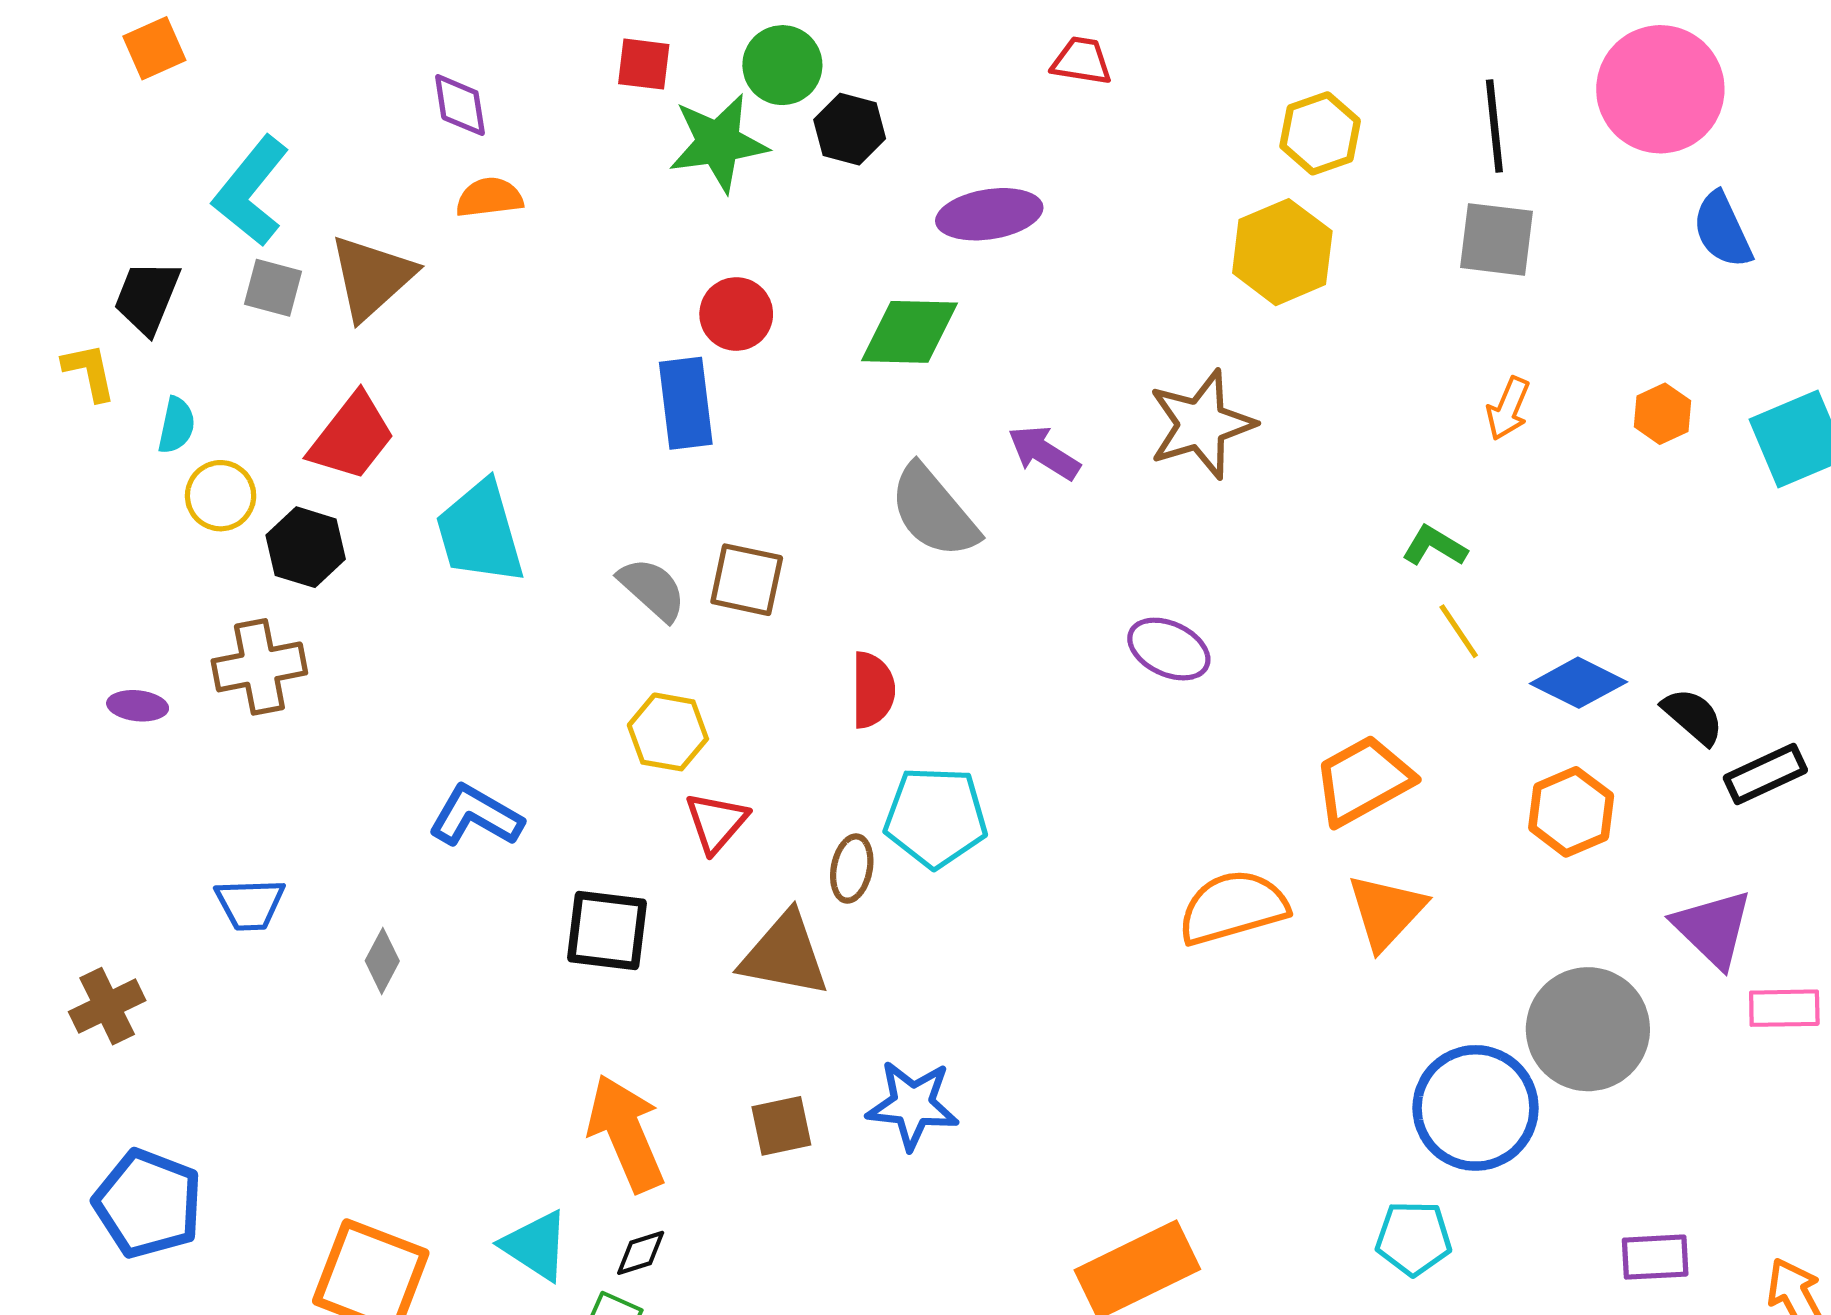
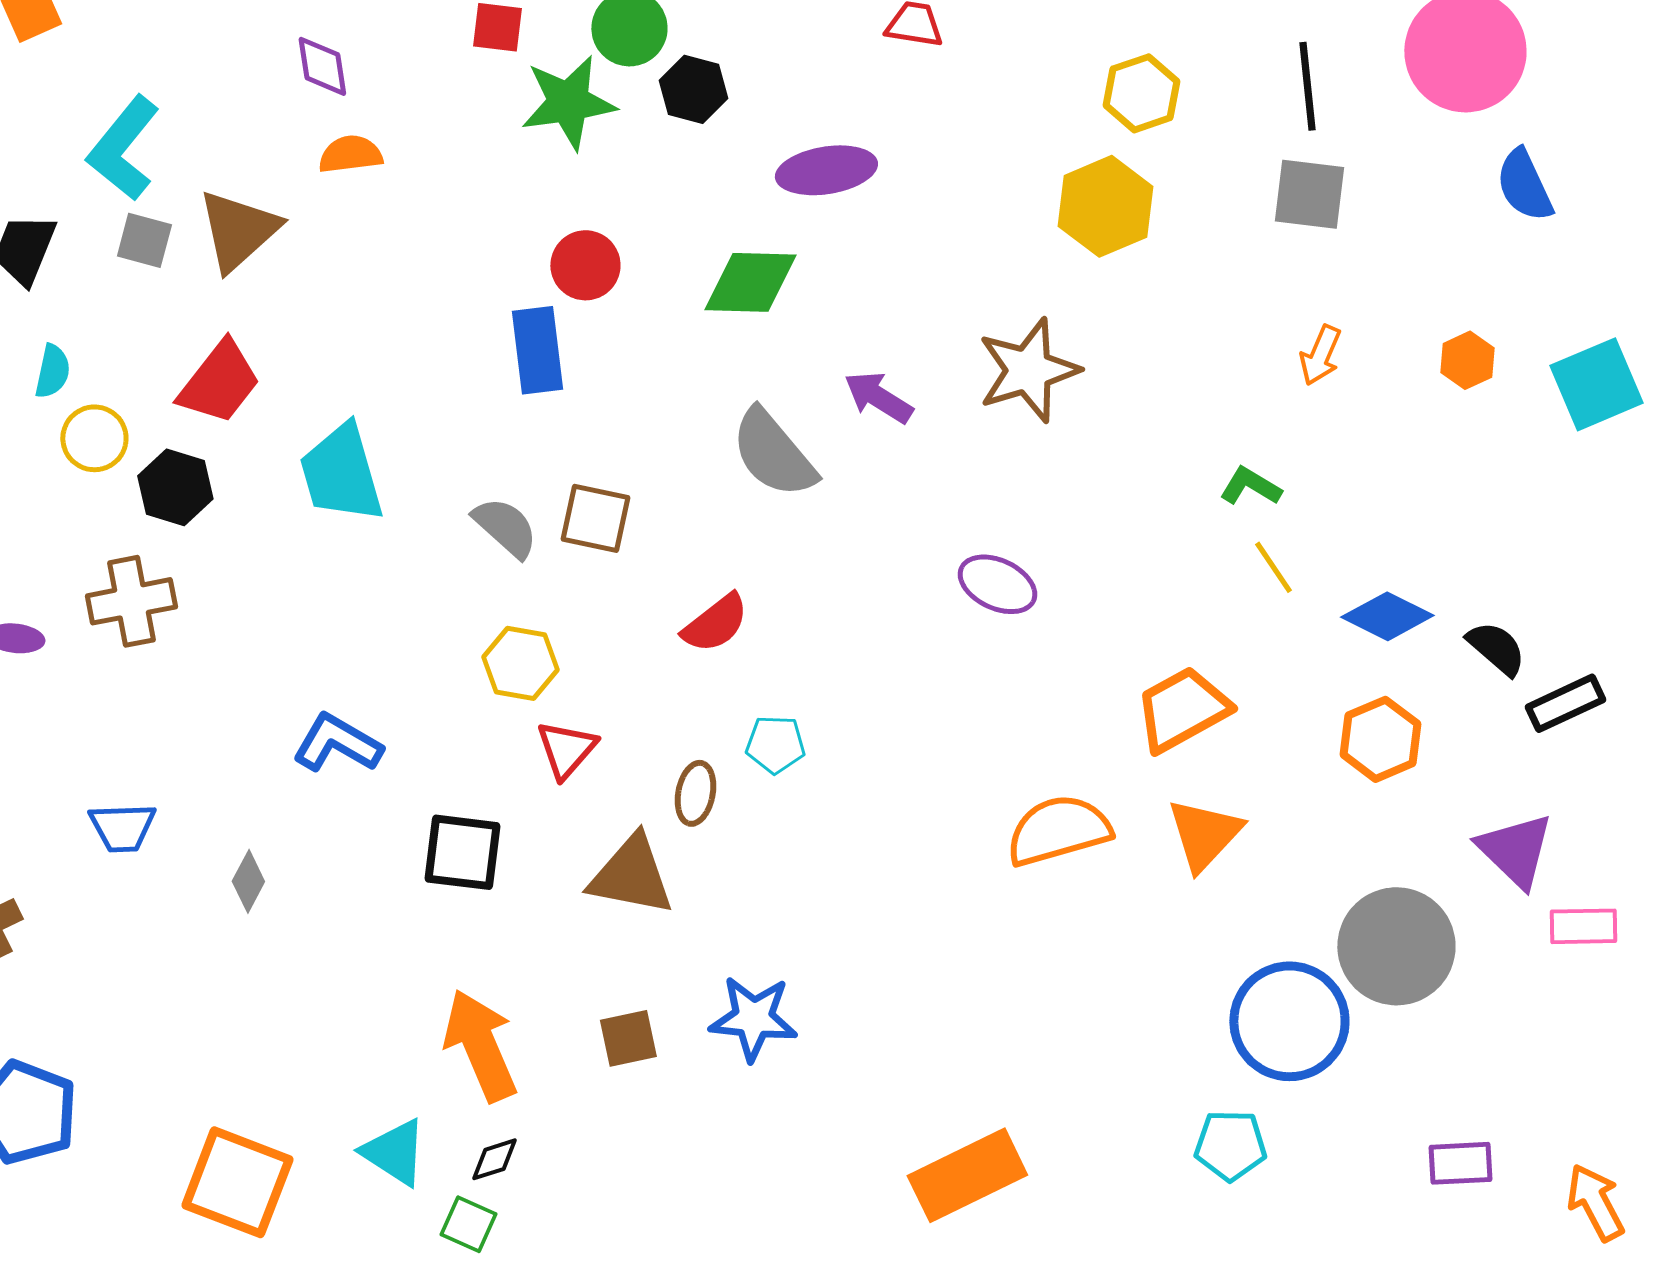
red semicircle: (873, 690) -> (715, 623), turned 52
cyan pentagon: (936, 817) -> (775, 744), size x0.6

